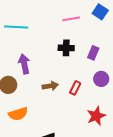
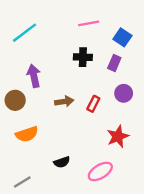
blue square: (100, 12) -> (122, 37), moved
cyan line: (16, 27) -> (24, 33), turned -40

